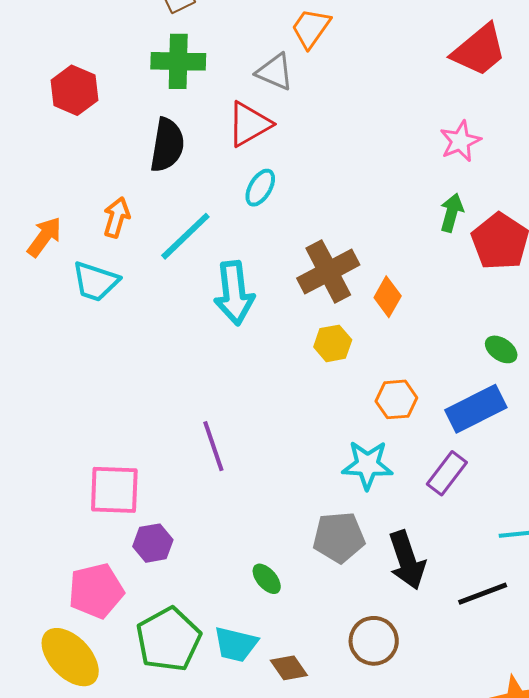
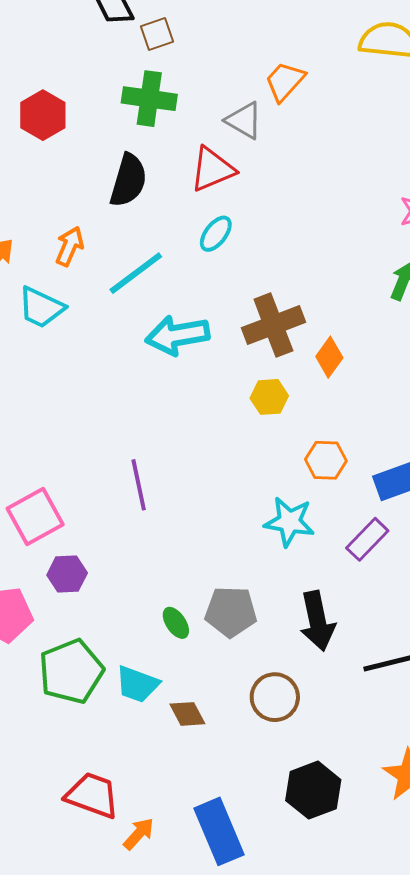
cyan arrow: (234, 293) -> (177, 335), turned 80
pink square: (114, 490) -> (35, 517), turned -38
gray pentagon: (339, 537) -> (231, 612), moved

